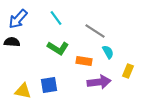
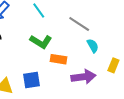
orange rectangle: (84, 61) -> (58, 59), moved

